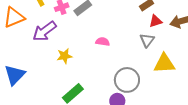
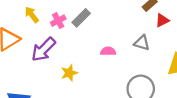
gray triangle: (147, 40) -> (142, 43), moved, turned -42

